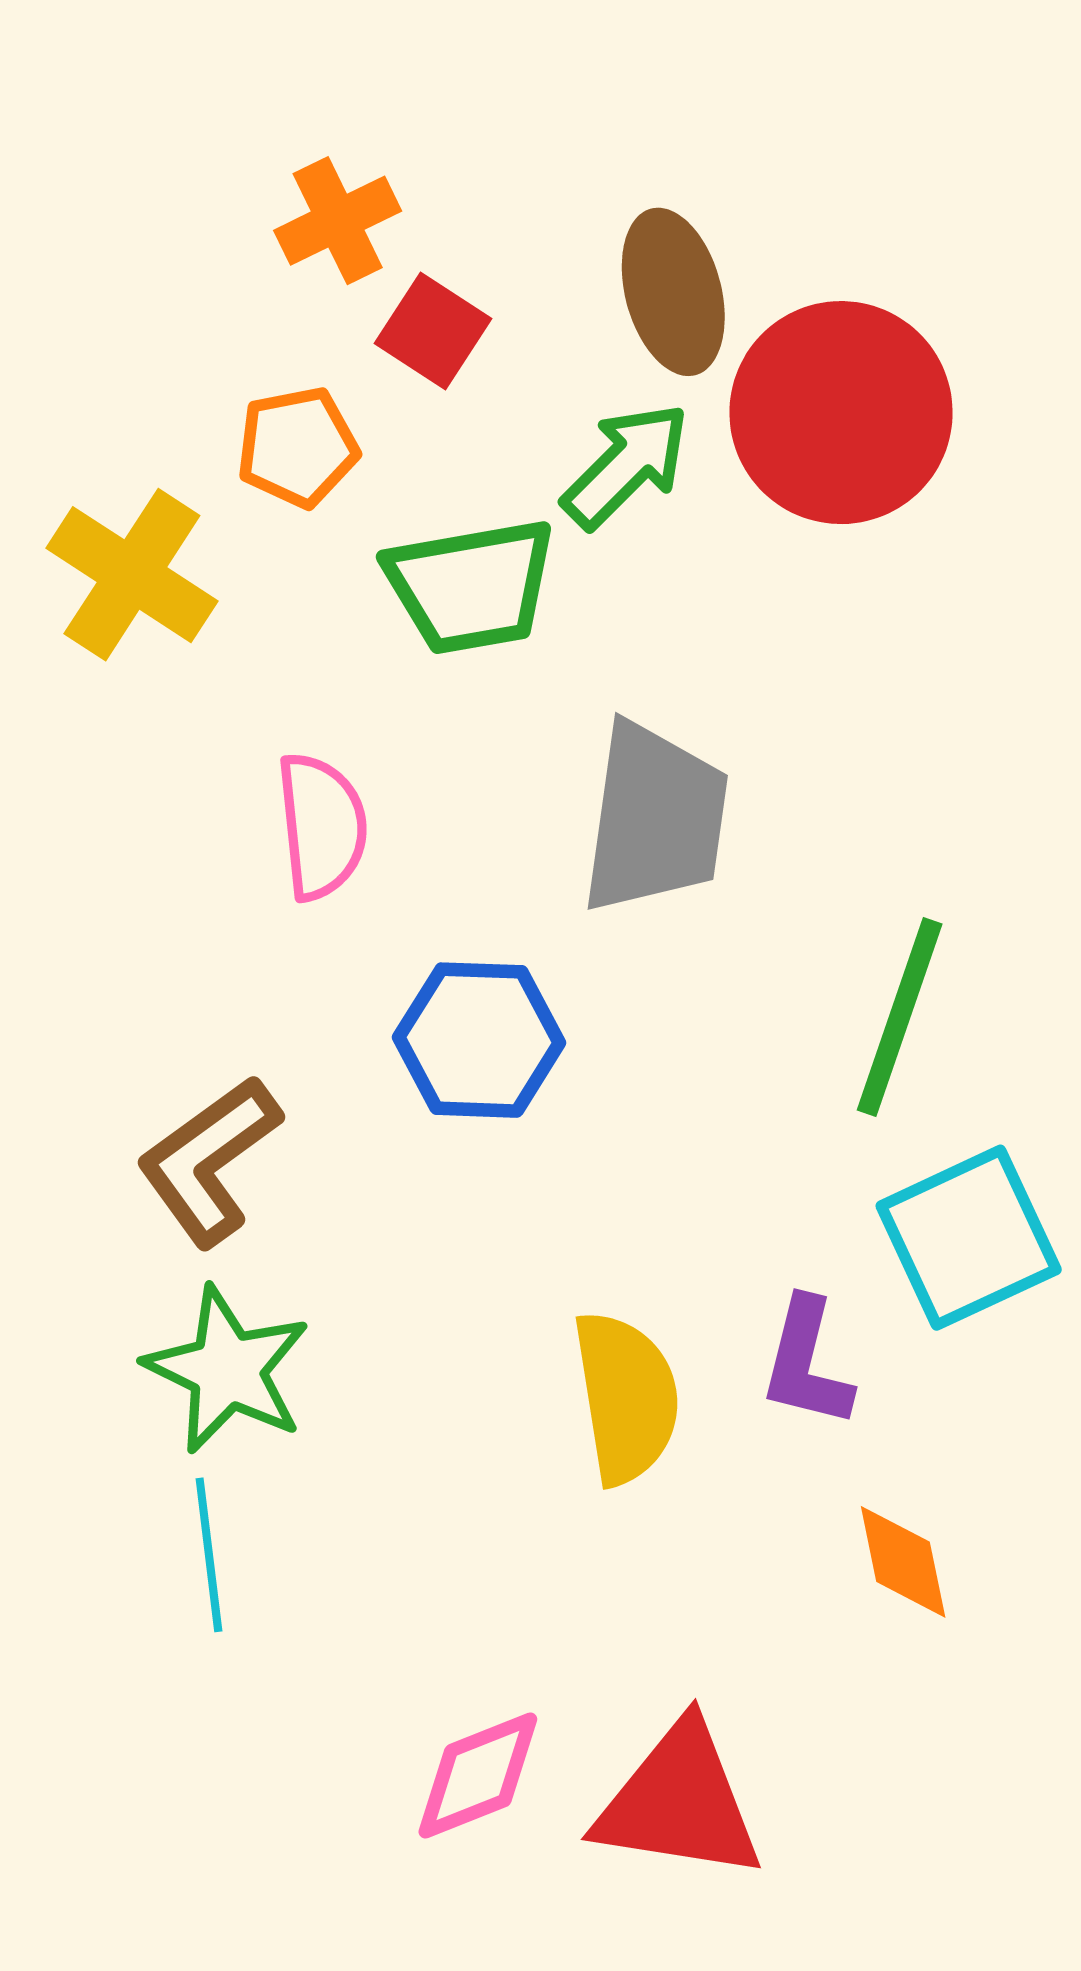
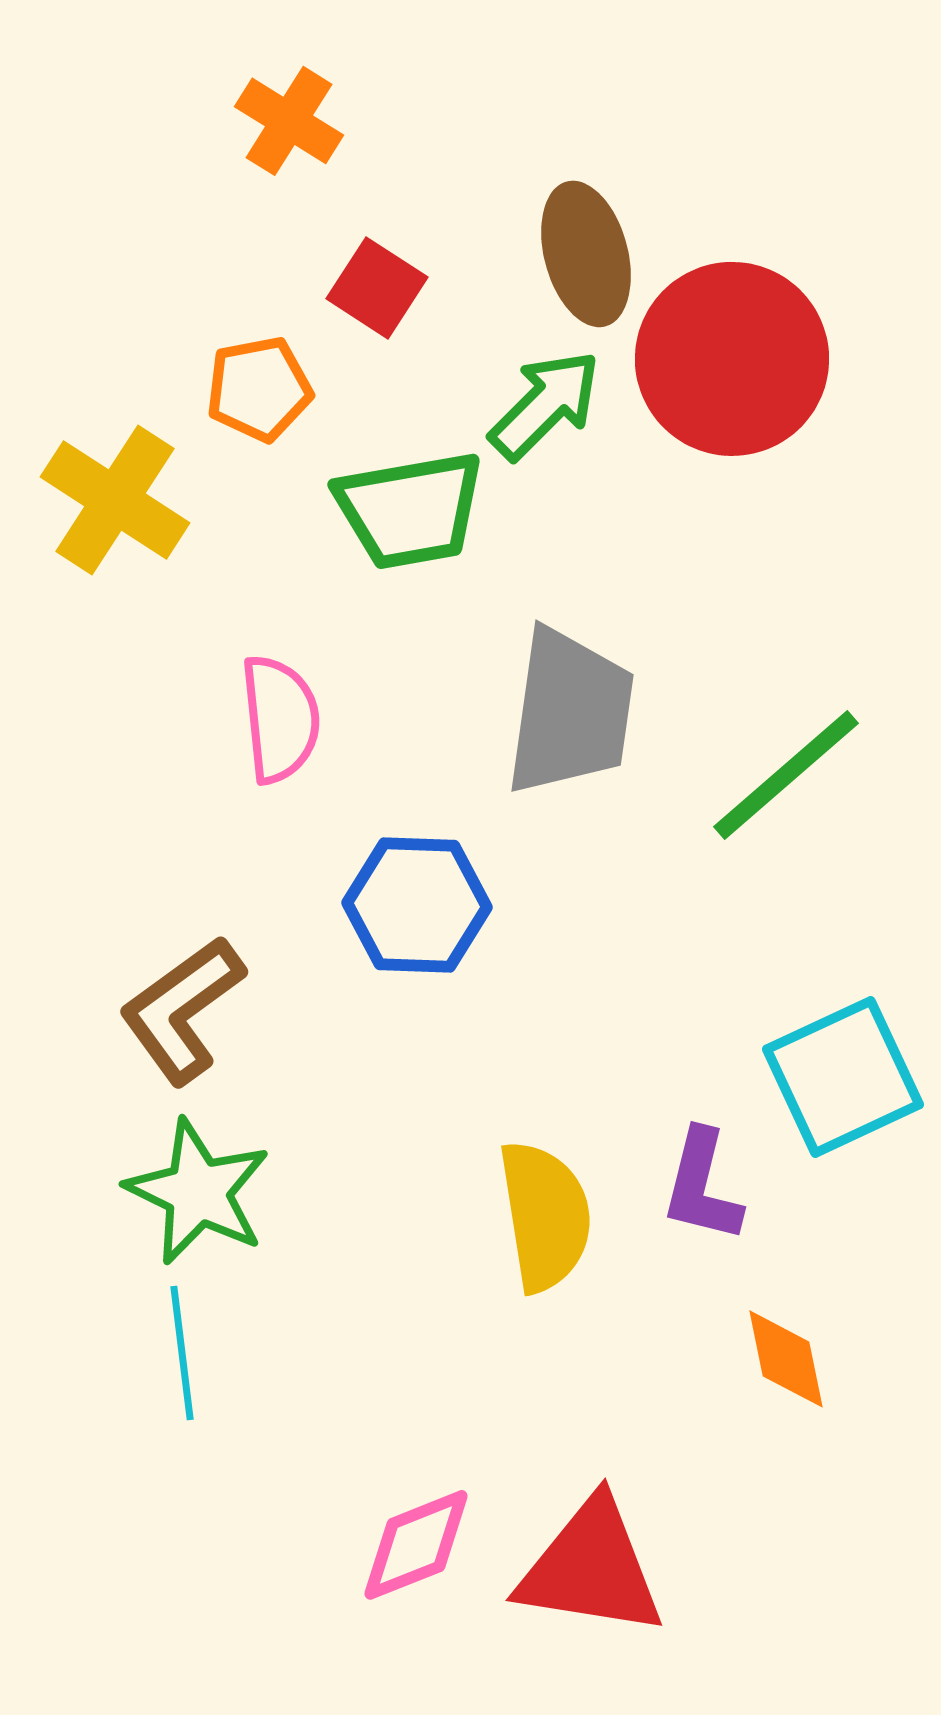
orange cross: (338, 221) -> (289, 121), moved, turned -32
green line: (900, 1017) -> (786, 775), moved, turned 30

